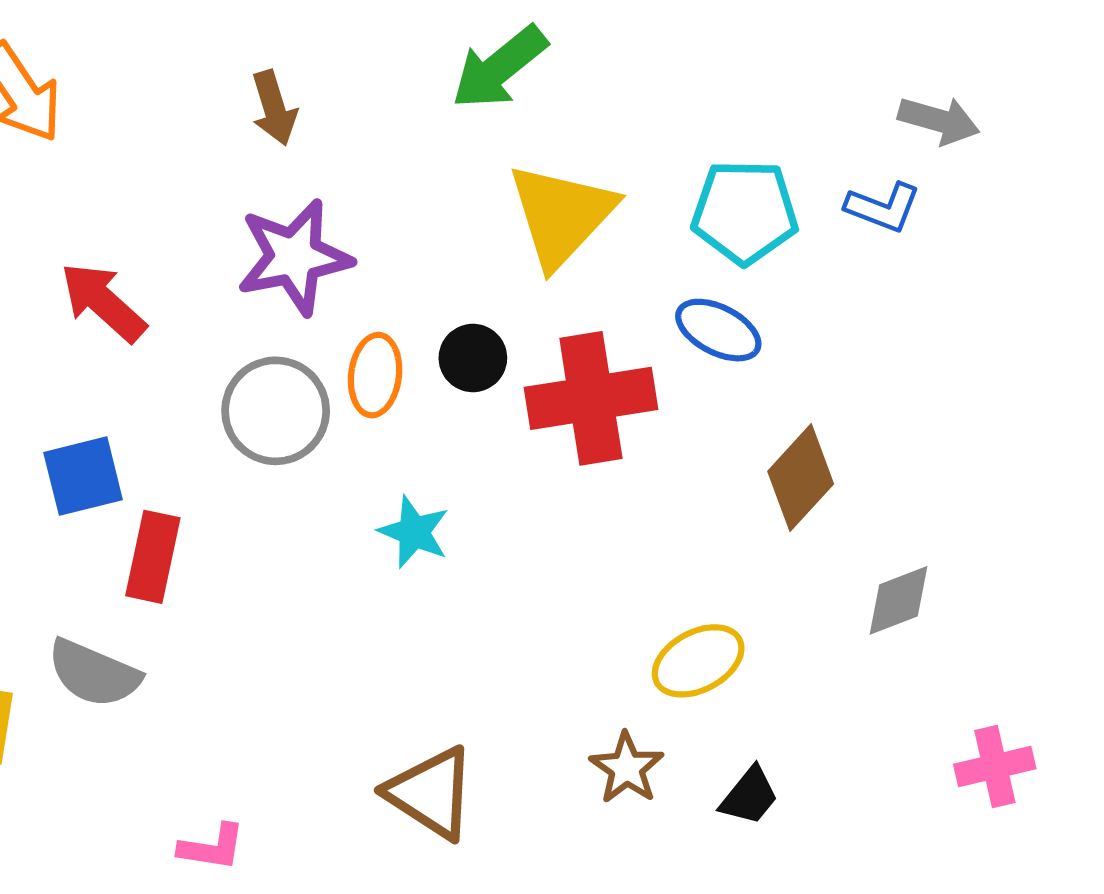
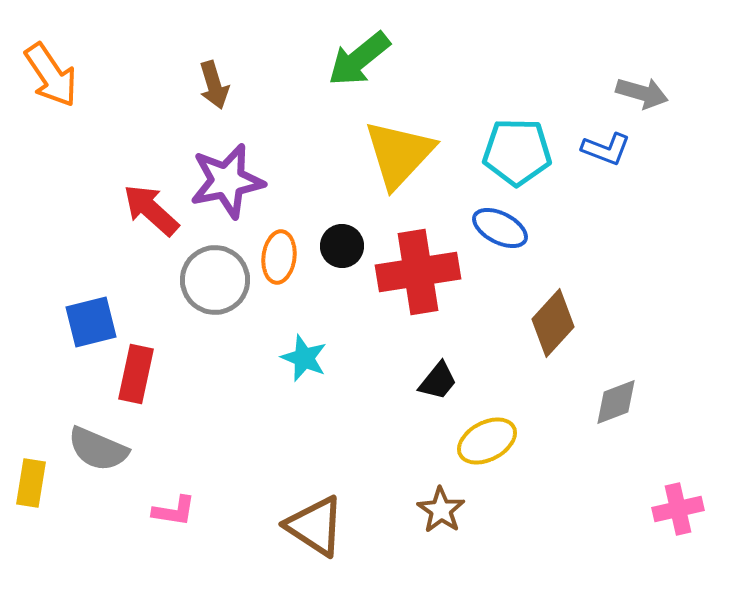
red arrow: (103, 302) -> (151, 210), moved
black trapezoid: (749, 796) -> (438, 381), moved
pink L-shape: (212, 847) -> (174, 511), moved

